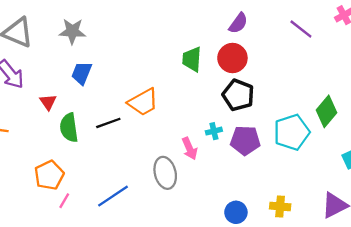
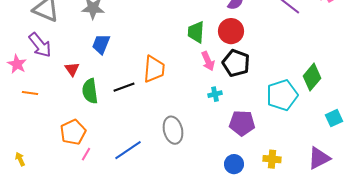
orange trapezoid: (143, 102) -> (154, 69), turned -56
purple pentagon: (245, 140) -> (242, 123), moved
pink arrow: (190, 148) -> (208, 61), moved

